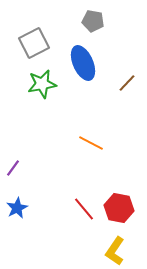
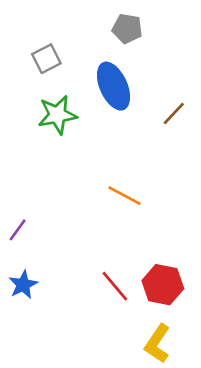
gray square: (34, 43) -> (46, 59), size x0.7

